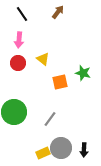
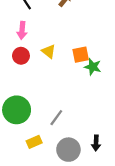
orange square: (60, 82) -> (81, 55), moved
black arrow: (84, 150) -> (96, 143), moved
yellow rectangle: (43, 153) -> (34, 142), moved

